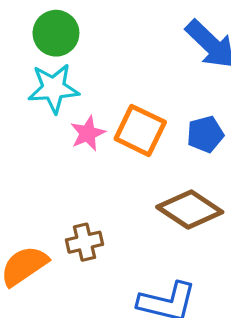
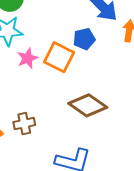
blue pentagon: (205, 134) -> (84, 39), moved

